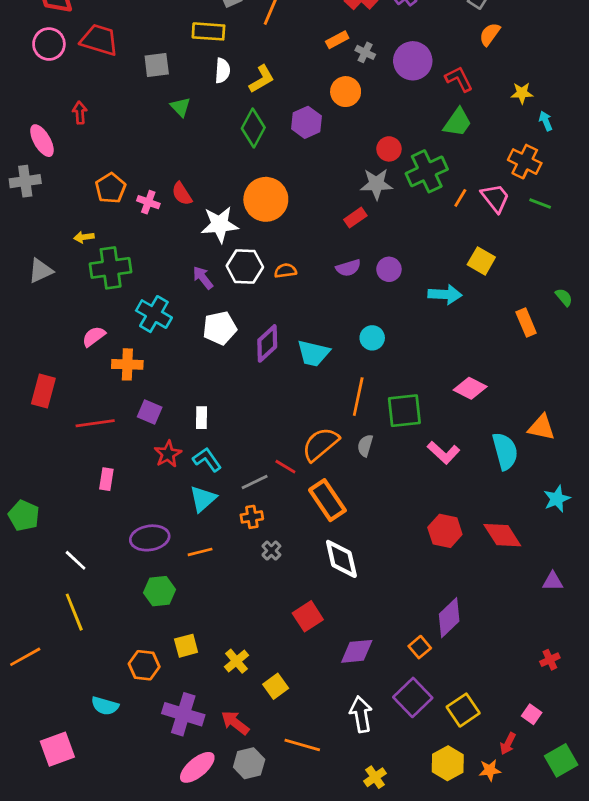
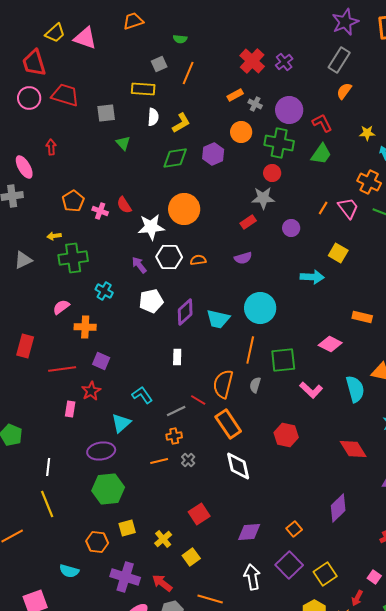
green diamond: (253, 128) -> (175, 158), turned 52
green cross: (427, 171) -> (279, 143), moved, turned 36
purple circle: (389, 269) -> (291, 228), moved
cyan cross: (154, 314) -> (104, 291), size x0.7
orange rectangle: (526, 322) -> (362, 317), moved, turned -54
cyan circle: (372, 338) -> (260, 308), size x1.8
white rectangle: (201, 418) -> (177, 357), moved
orange semicircle: (320, 444) -> (223, 384), turned -36
red star: (168, 454) -> (91, 391), moved
cyan triangle: (203, 499) -> (121, 423), moved
red hexagon: (445, 531) -> (286, 435), moved
orange line: (200, 552) -> (159, 461), moved
white line: (76, 560) -> (48, 467), turned 54
green hexagon: (160, 591) -> (108, 489), size x1.4
red square: (308, 616) -> (199, 514), moved
purple diamond: (449, 618) -> (338, 508), moved

